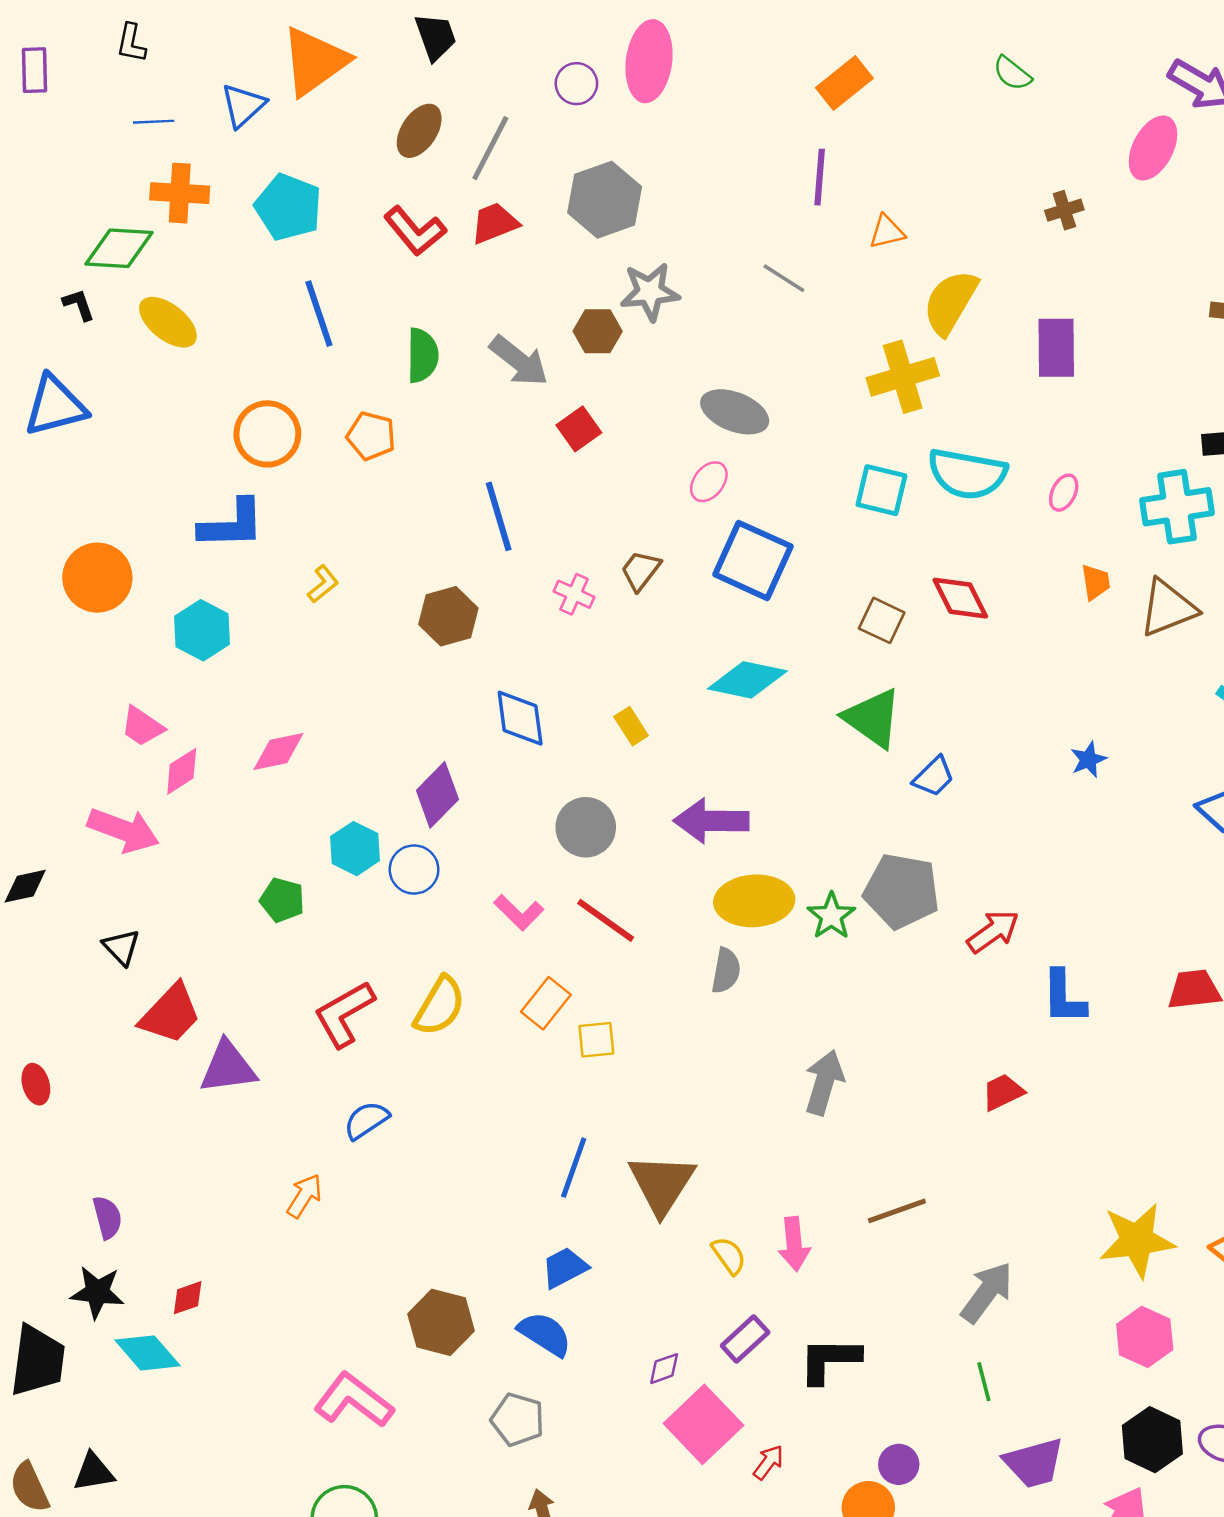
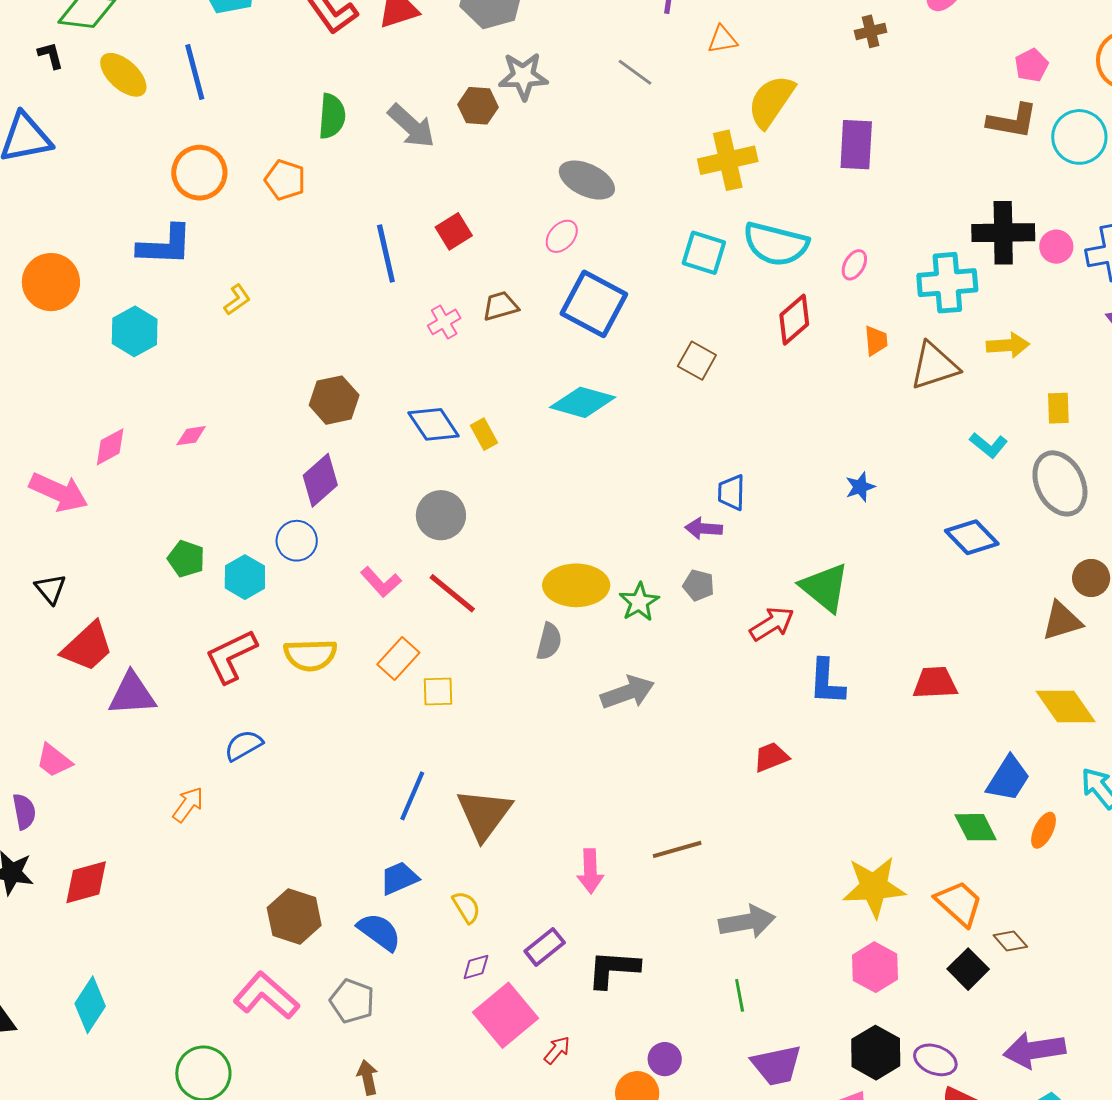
blue line: (319, 314) -> (195, 72), moved
red square: (579, 429) -> (454, 231), moved
brown trapezoid: (641, 571) -> (500, 306), turned 33
pink cross: (574, 594) -> (444, 322), turned 32
red diamond: (960, 598) -> (794, 320), moved, turned 72
brown hexagon: (448, 616) -> (334, 400), moved
blue diamond: (520, 718) -> (434, 424), moved, turned -30
green triangle: (873, 718) -> (825, 588), moved
pink trapezoid: (142, 726) -> (54, 761), moved
pink diamond: (278, 751) -> (191, 436), size x0.7
blue trapezoid: (934, 777) -> (731, 492), turned 132
purple arrow: (711, 821) -> (704, 528), moved, size x0.6
cyan hexagon: (355, 849) -> (245, 577), moved
gray pentagon: (902, 891) -> (699, 585), size x0.5
yellow semicircle: (440, 1006) -> (310, 655), turned 54
gray arrow: (824, 1082) -> (627, 692), moved, turned 50
yellow semicircle: (729, 1256) -> (466, 907), moved
gray arrow: (987, 1292) -> (747, 922), turned 40
red diamond: (188, 1298) -> (86, 882), size x1.6
cyan diamond: (147, 1353) -> (90, 1005), moved, turned 70
pink L-shape: (354, 1400) -> (266, 996), moved

